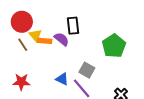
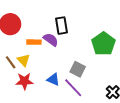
yellow triangle: (35, 35) -> (24, 60), moved
brown line: (23, 45) -> (11, 62), moved
red star: (21, 82) -> (24, 81), moved

